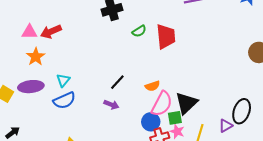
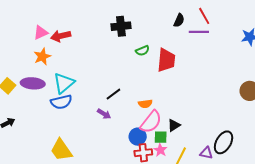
pink triangle: (29, 32) -> (41, 33), turned -35
cyan triangle: (63, 80) -> (64, 83), size x1.6
black triangle: (186, 103) -> (174, 125), size x0.6
purple triangle: (226, 126) -> (206, 153), turned 32

